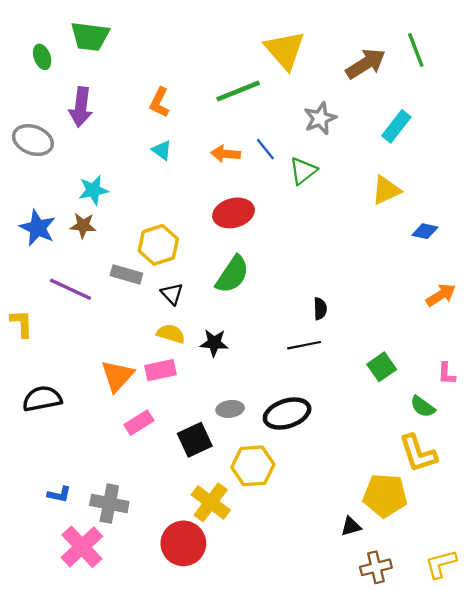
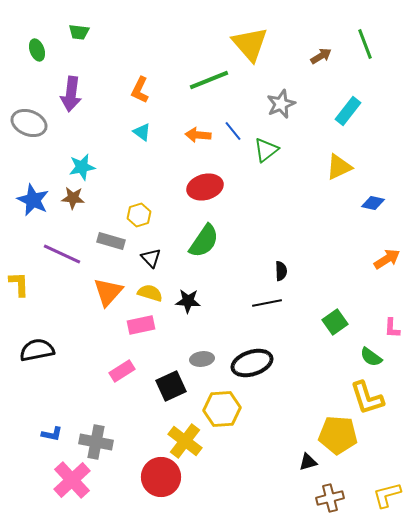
green trapezoid: (90, 36) -> (79, 32), size x0.6
brown arrow: (366, 64) -> (321, 56), size x0.6
yellow hexagon: (158, 245) -> (139, 215), size x0.7
orange triangle: (117, 376) -> (108, 292), moved

